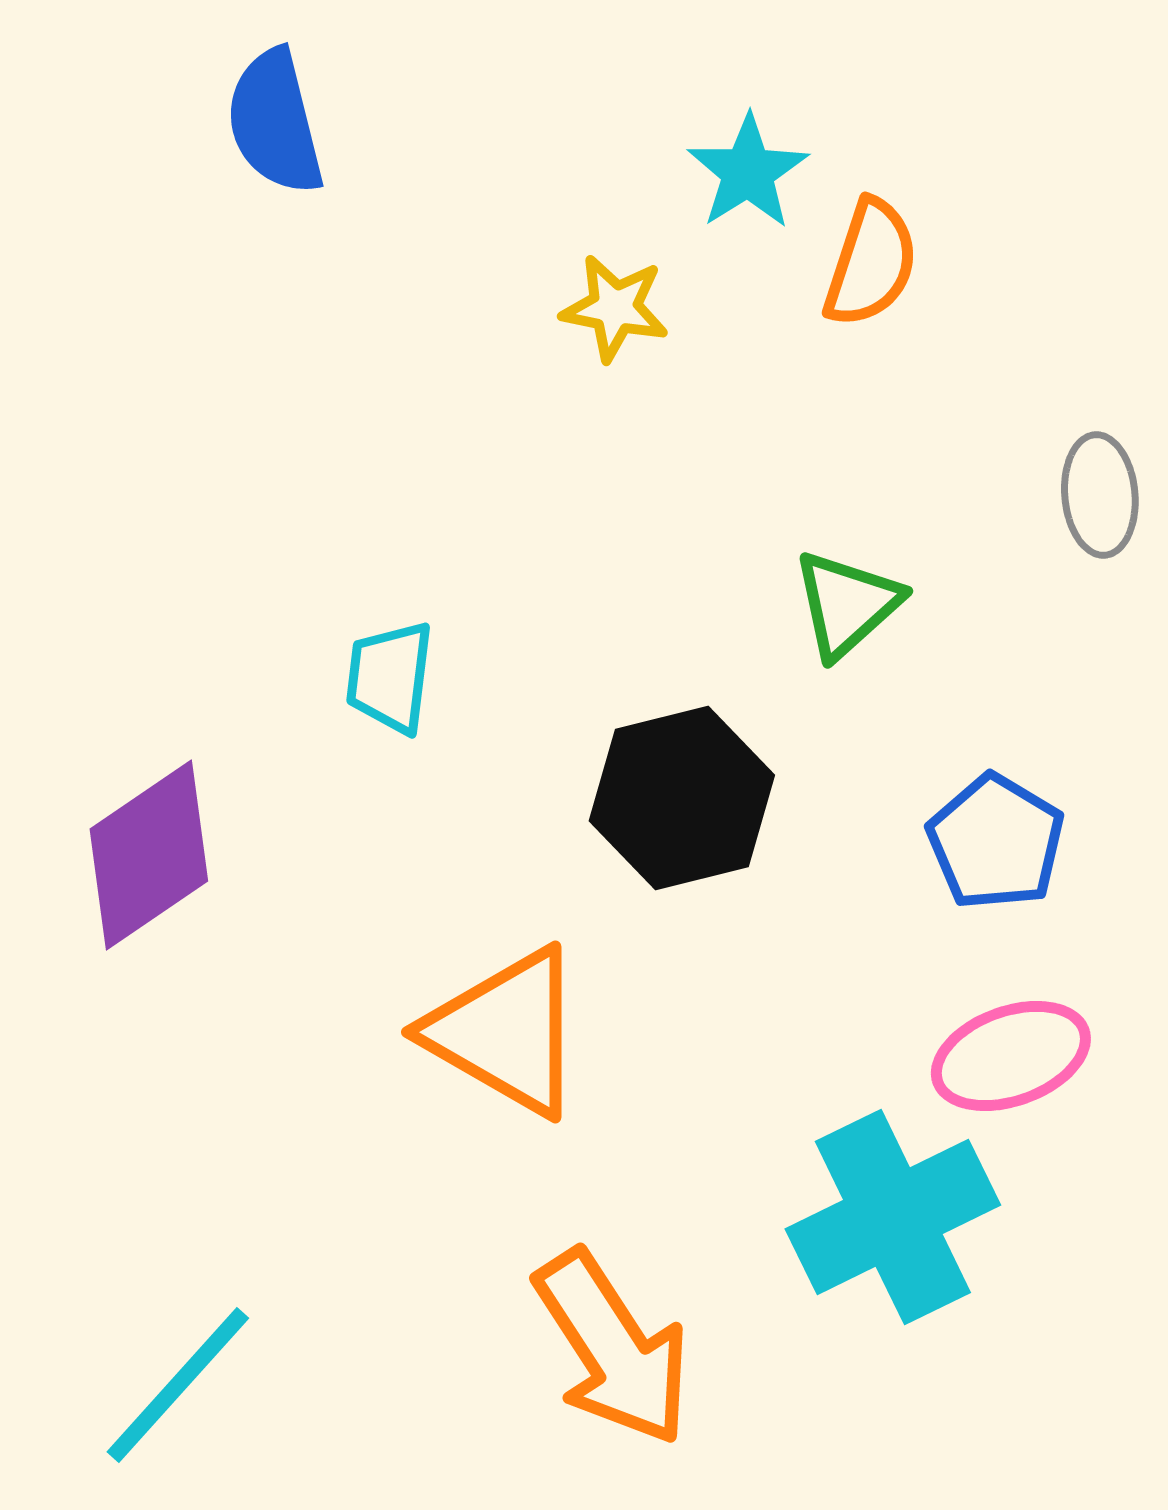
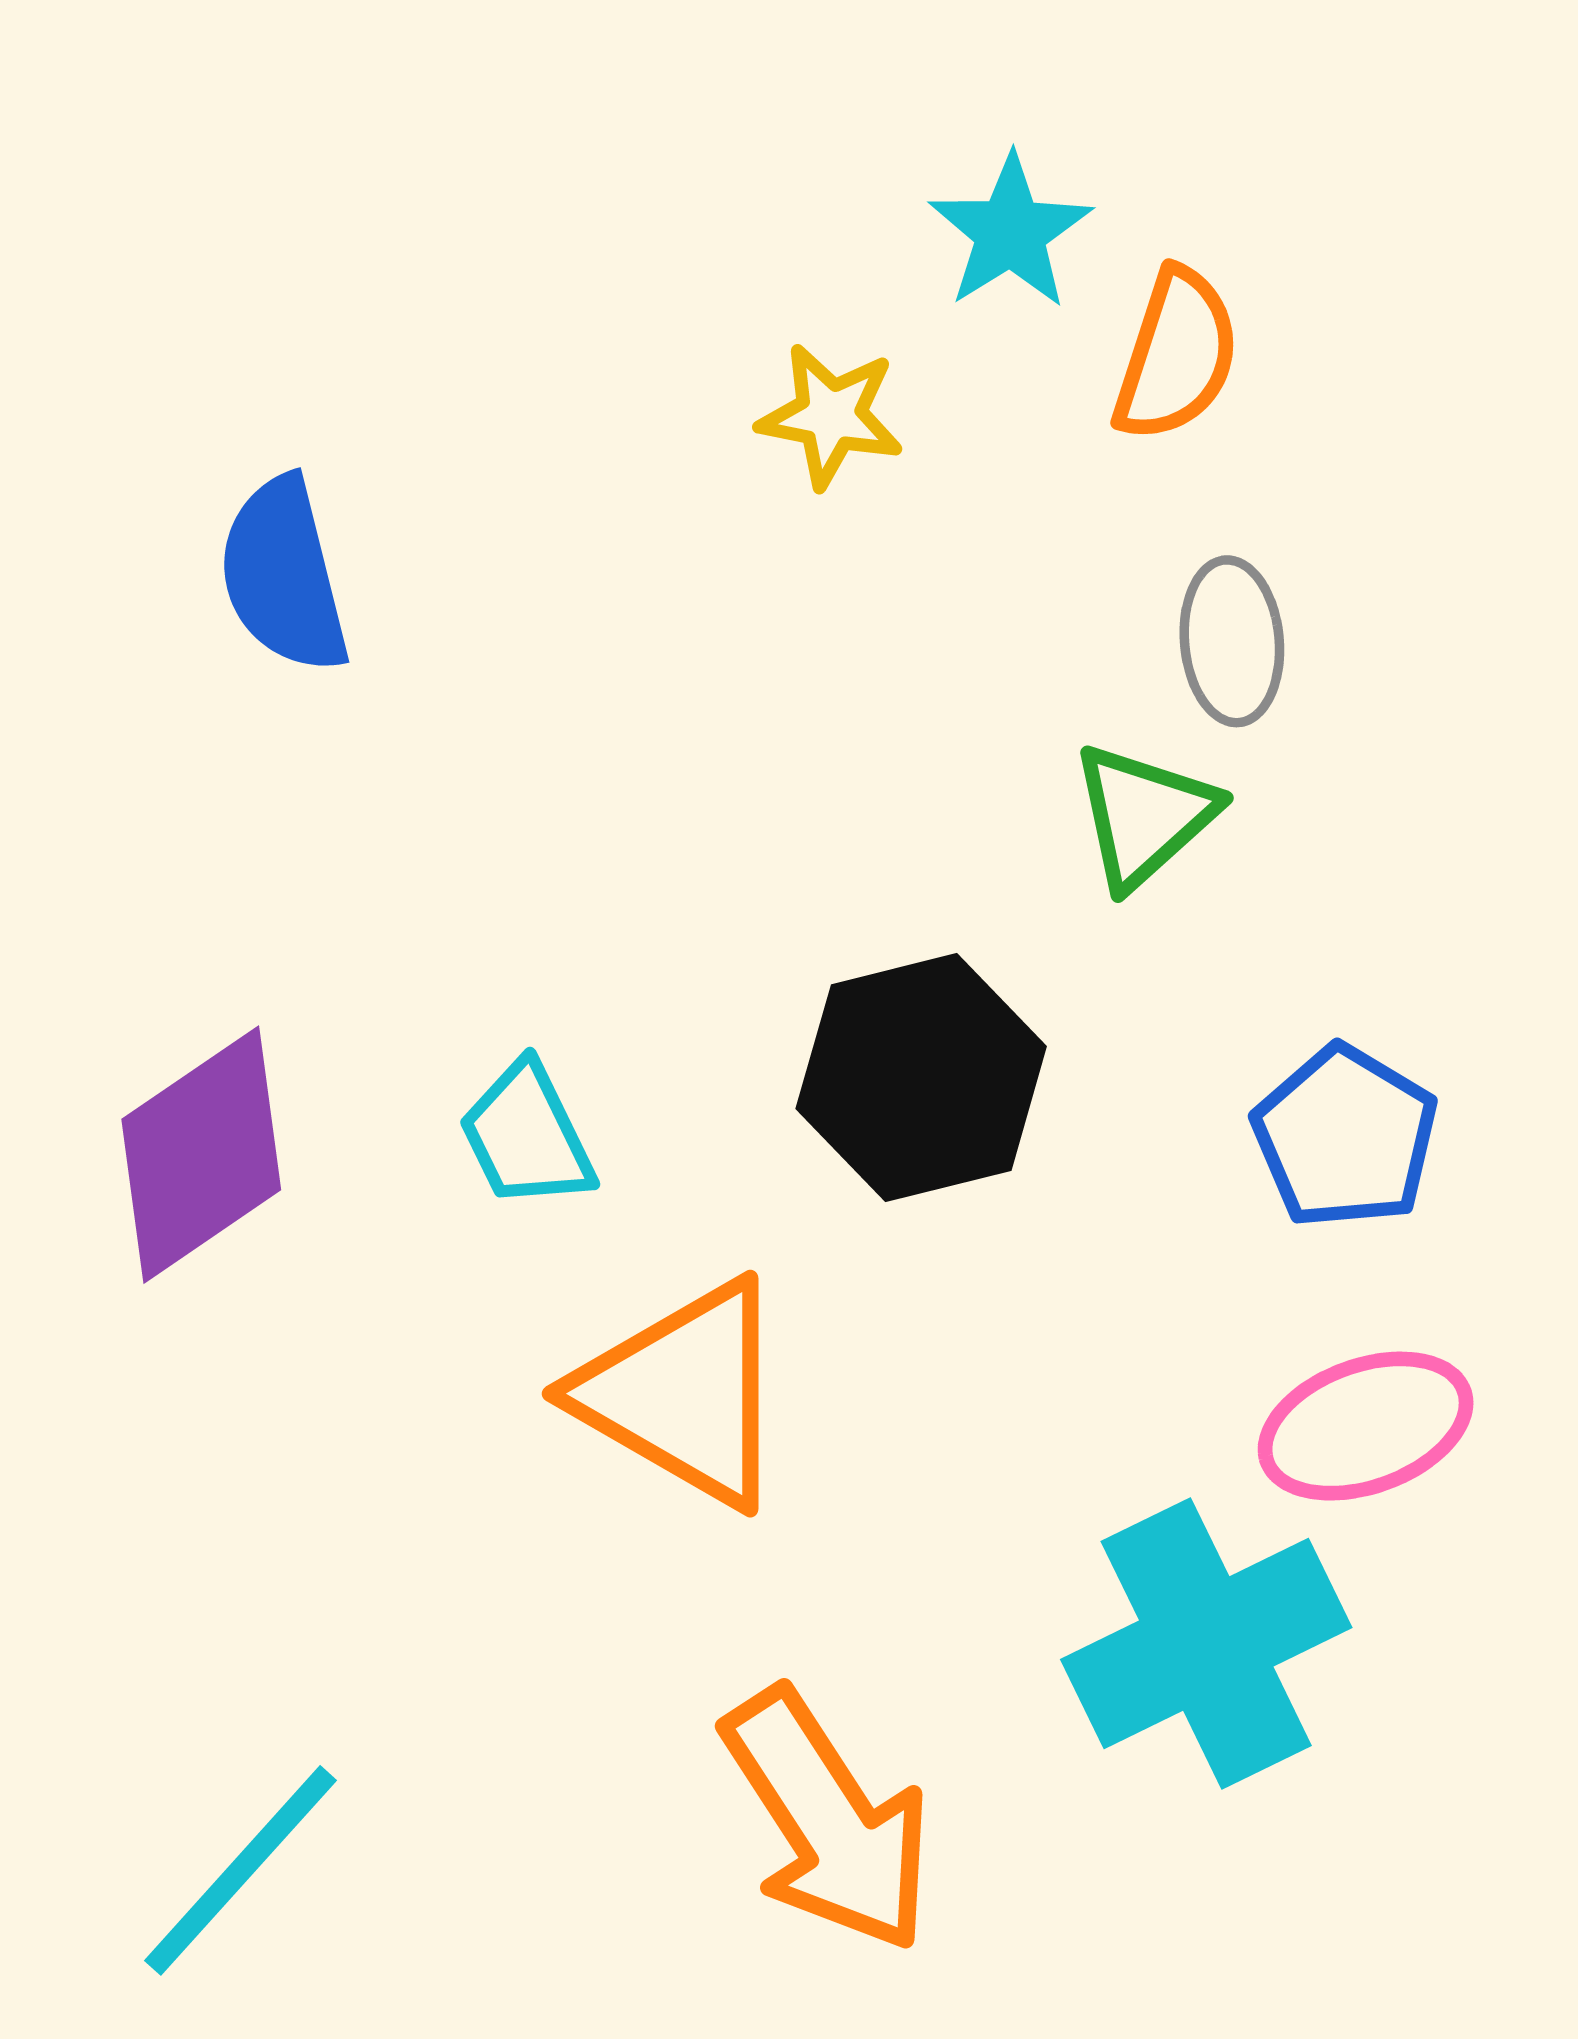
blue semicircle: (275, 122) -> (284, 575), moved
gray ellipse: (1100, 495) -> (1232, 641), moved
cyan trapezoid: (390, 677) -> (527, 1136), moved, turned -33

